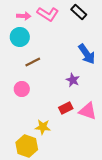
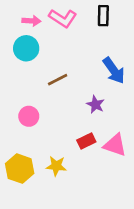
black rectangle: (79, 12) -> (103, 16), turned 49
brown line: (33, 62) -> (58, 80), moved
yellow hexagon: (27, 146) -> (20, 169), moved

